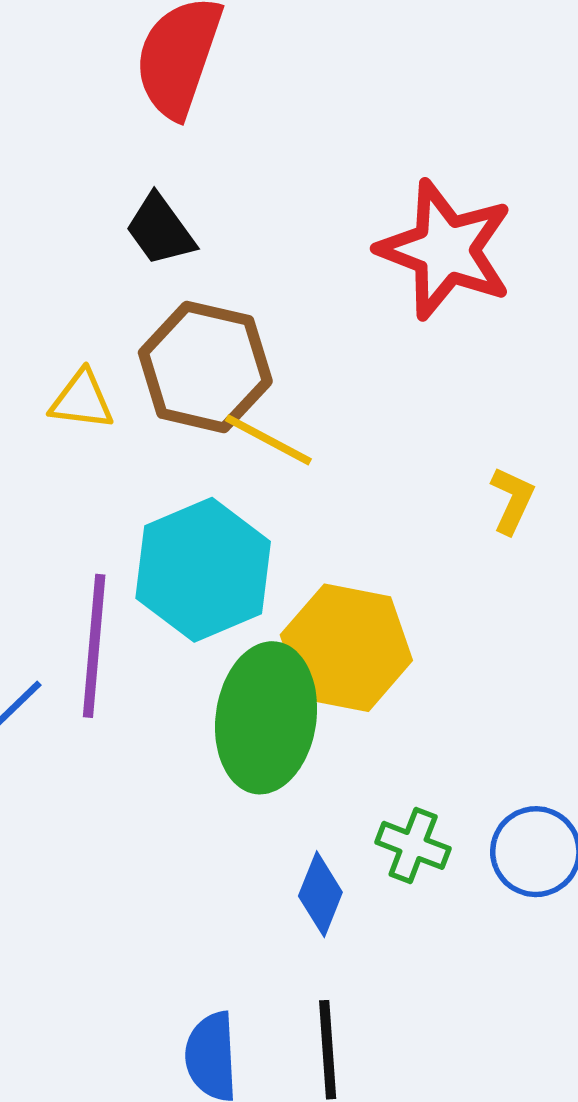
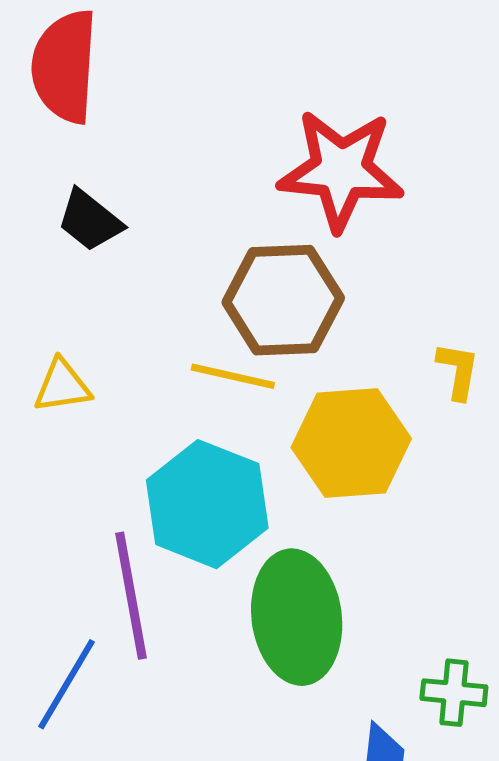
brown hexagon: (205, 367) -> (283, 300), moved
yellow hexagon: (346, 648) -> (351, 443), moved

